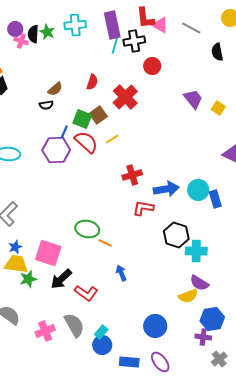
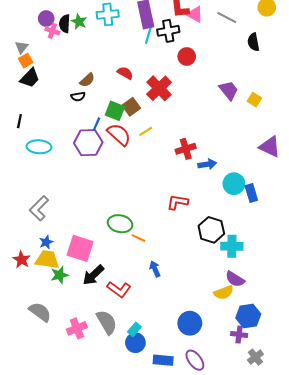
red semicircle: (92, 82) -> (125, 73), turned -77
red cross: (132, 175) -> (186, 149), moved
blue arrow: (166, 189) -> (207, 164), moved, size x0.7

